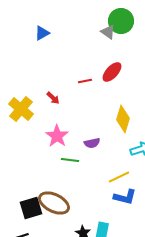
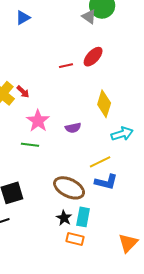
red arrow: (53, 98) -> (23, 92), moved
green line: (70, 160) -> (30, 145), moved
brown ellipse: (54, 203) -> (69, 188), moved

